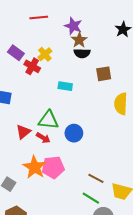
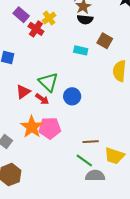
brown square: (104, 74) -> (105, 41), turned 35
cyan rectangle: (65, 86) -> (81, 50), moved
green triangle: (48, 120) -> (48, 82), turned 35
brown line: (96, 178) -> (91, 142), turned -35

